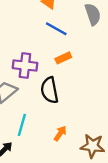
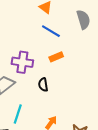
black semicircle: (50, 90) -> (43, 85), size x0.6

